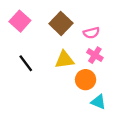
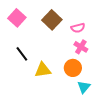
yellow triangle: (64, 60) -> (43, 70), moved
cyan triangle: (98, 102) -> (84, 87), turned 48

